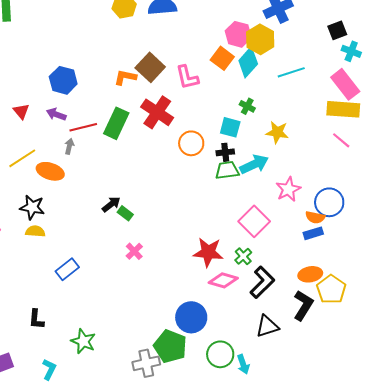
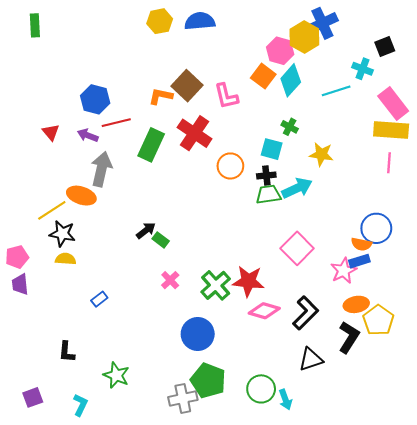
yellow hexagon: (260, 39) -> (304, 37), moved
cyan cross: (351, 51) -> (363, 69), moved
red line: (83, 127) -> (116, 123), moved
pink line: (341, 140) -> (389, 163), turned 54
gray arrow: (69, 146) -> (101, 169), size x2.0
yellow line: (22, 158) -> (52, 210), moved
pink star: (288, 189) -> (344, 271), moved
green cross: (243, 256) -> (216, 285), moved, size x1.6
blue rectangle: (67, 269) -> (99, 299), size x0.7
blue circle: (191, 317) -> (198, 334), moved

